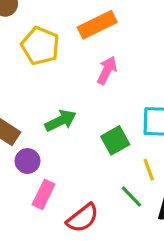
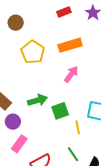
green square: (115, 140) -> (60, 111), moved
yellow line: (149, 170) -> (78, 127), moved

